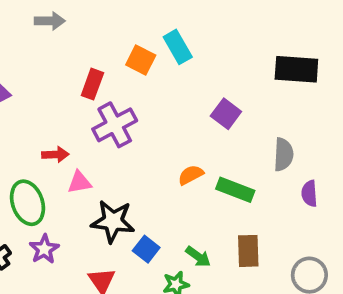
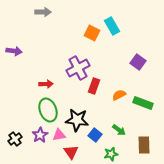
red rectangle: (92, 84) -> (94, 86), moved
pink triangle: (79, 182) -> (59, 135), moved
green ellipse: (28, 203) -> (48, 110), moved
brown rectangle: (248, 251) -> (144, 145), moved
green arrow: (198, 257) -> (119, 130), moved

